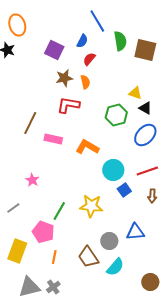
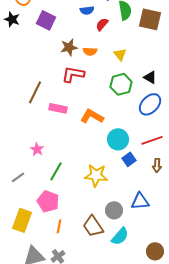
blue semicircle: (82, 41) -> (87, 10), turned 56
purple square: (54, 50) -> (46, 20), moved
red semicircle: (89, 59) -> (102, 24), moved
orange semicircle: (85, 82) -> (90, 51), turned 104
yellow triangle: (135, 93) -> (120, 54), moved, turned 32
green line: (59, 211) -> (56, 171), moved

